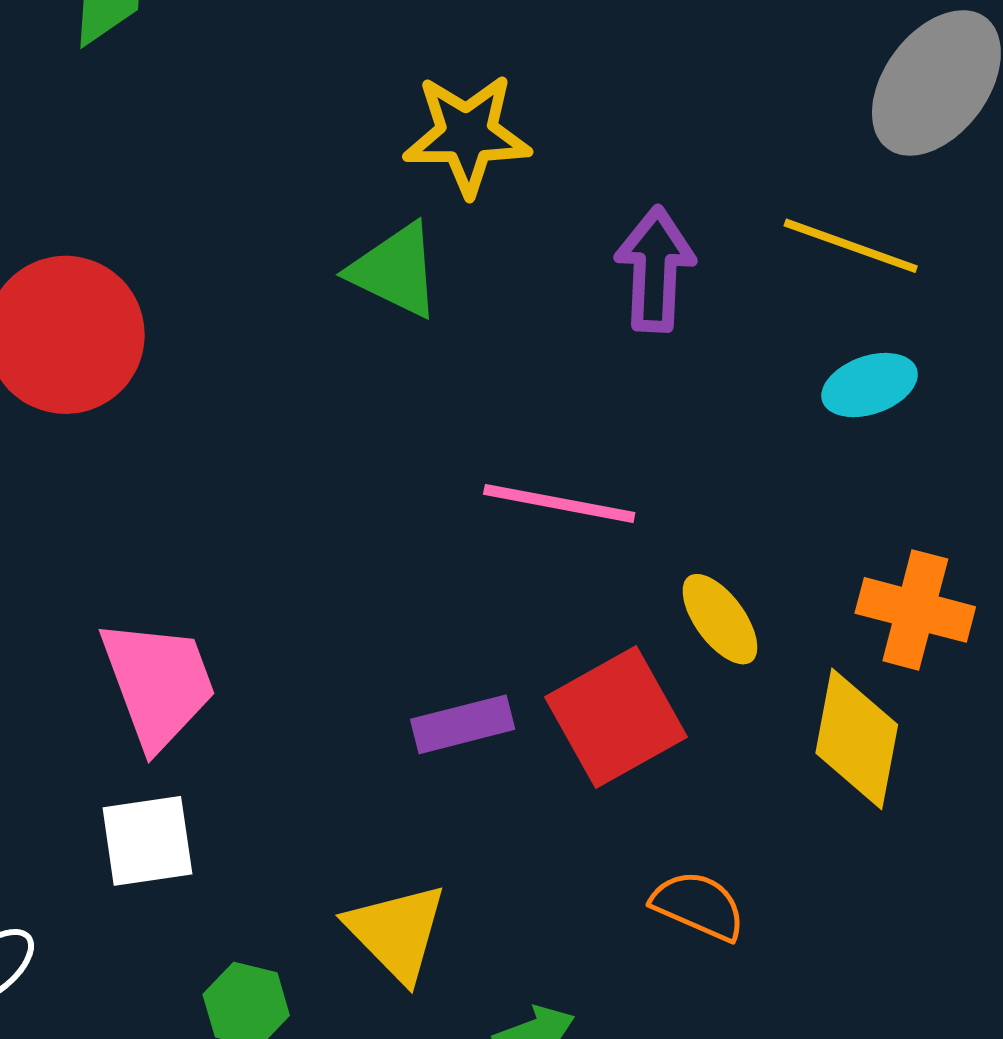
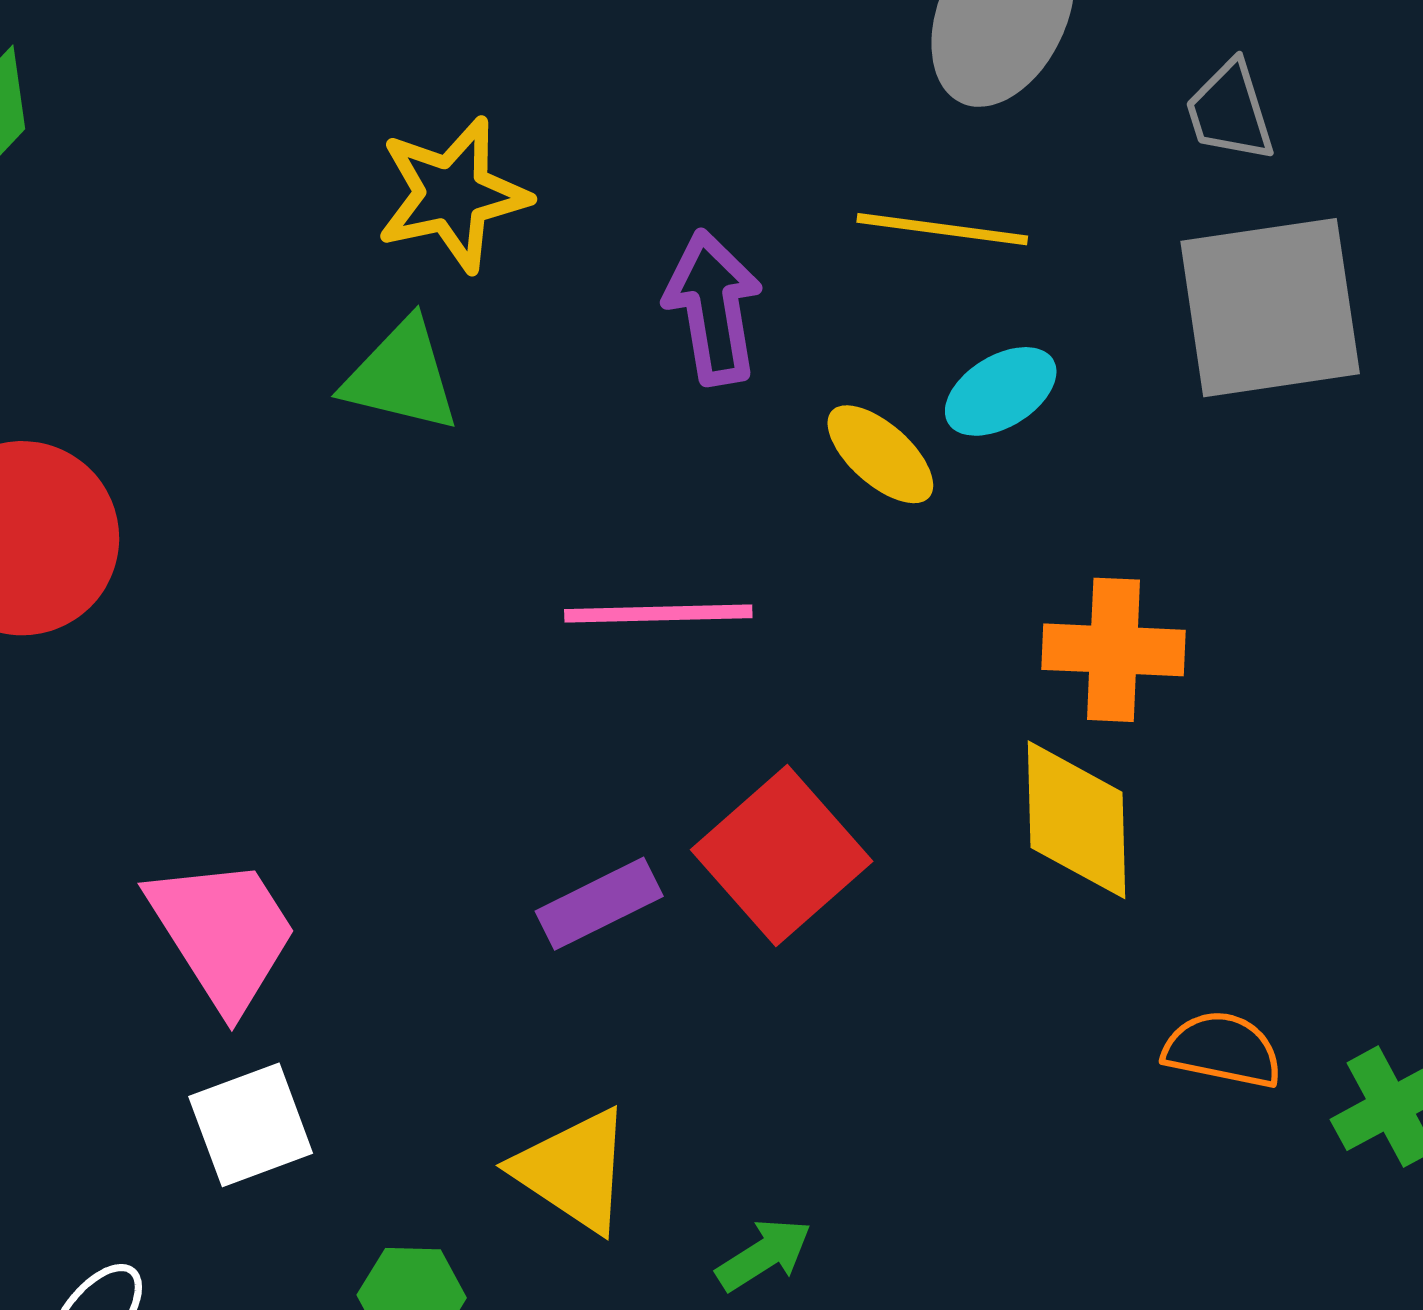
yellow ellipse: (720, 619) -> (880, 454), moved
orange semicircle: (698, 906) -> (1223, 1050), moved

